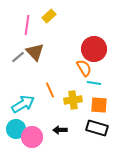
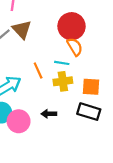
red circle: (94, 49) -> (71, 26), moved
cyan line: (94, 83) -> (62, 63), moved

